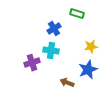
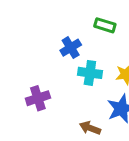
cyan cross: (51, 51) -> (90, 73), moved

